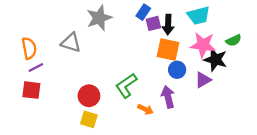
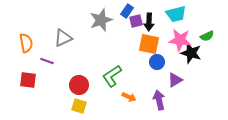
gray star: (99, 18) -> (101, 20), moved
gray triangle: (71, 43) -> (63, 38), turned -42
purple line: (36, 68) -> (47, 61), moved, turned 48
purple triangle: (203, 80) -> (175, 80), moved
purple arrow: (168, 97) -> (159, 100), moved

